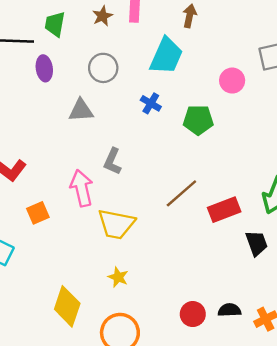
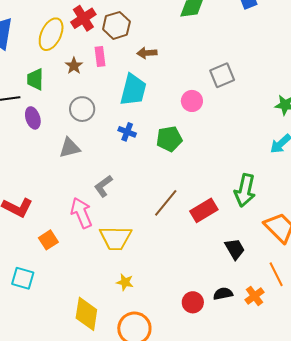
brown arrow: (190, 16) -> (147, 53), turned -96
gray L-shape: (112, 161) -> (103, 186), turned 40
black trapezoid: (257, 243) -> (235, 249), moved

